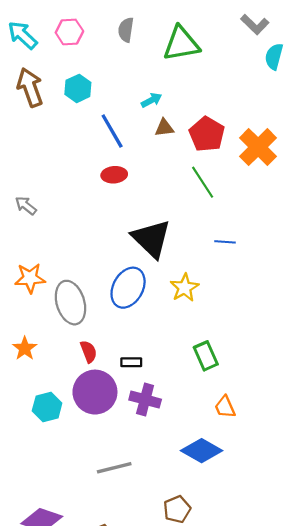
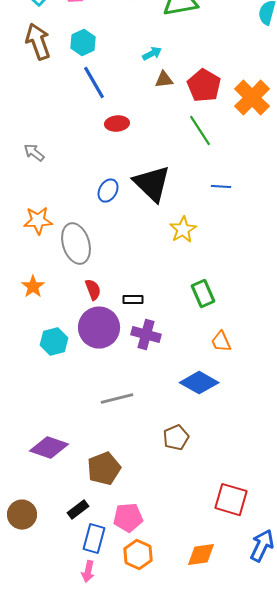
blue line: (112, 131) -> (94, 83), moved
blue ellipse: (128, 288) -> (108, 191), moved, size x0.6

